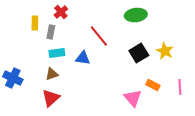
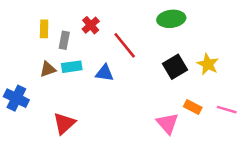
red cross: (61, 12) -> (91, 25), moved
brown triangle: (52, 74) -> (48, 69), moved
pink line: (180, 87) -> (227, 110), turned -70

